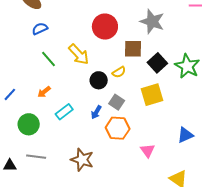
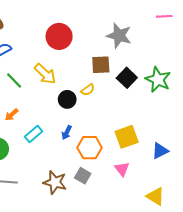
red circle: (105, 27) -> (59, 36), moved
yellow square: (152, 95) -> (127, 137), moved
gray square: (117, 102) -> (83, 176), moved

